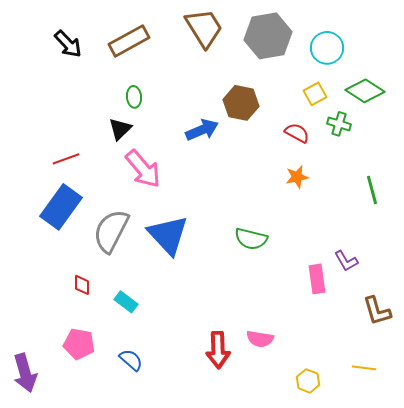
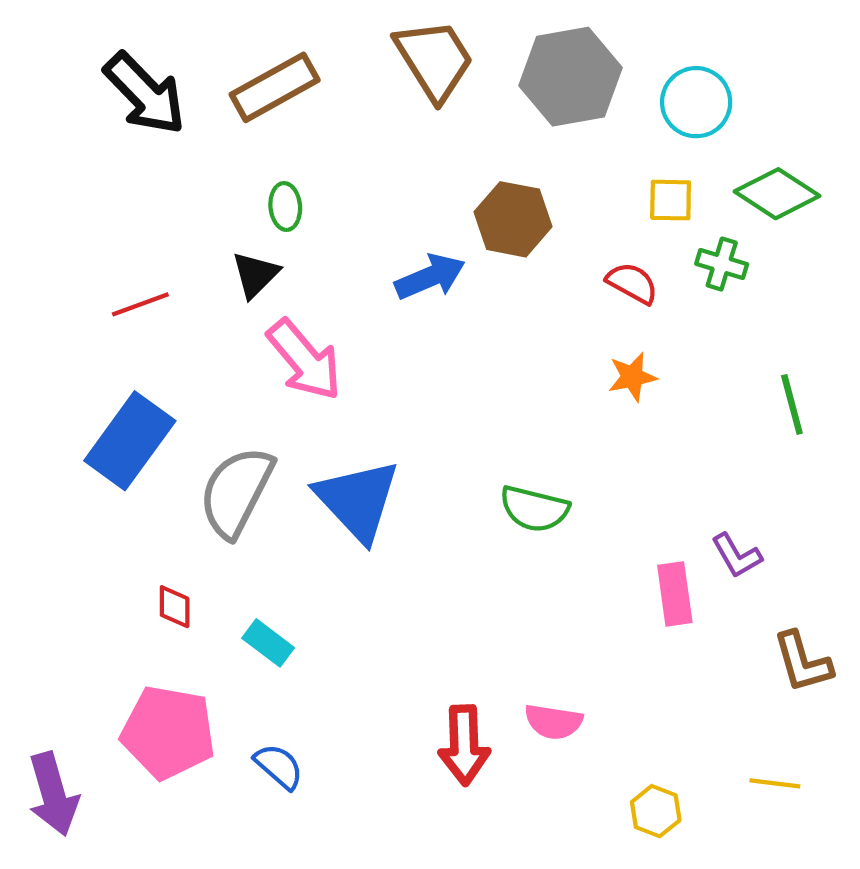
black arrow: (68, 44) -> (145, 94), size x1.4
yellow square: (315, 94) -> (671, 200), turned 30
red line: (66, 159) -> (140, 304), moved
pink pentagon: (79, 344) -> (168, 732), size x1.4

